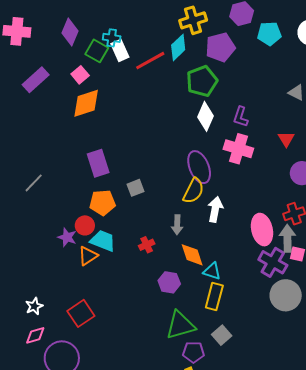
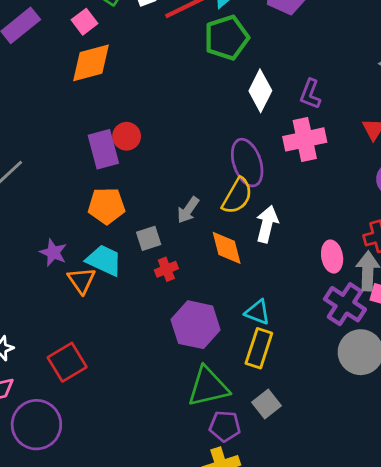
green pentagon: (202, 81) -> (226, 38), moved
pink cross: (238, 149) -> (305, 139), turned -32
gray square: (136, 188) -> (149, 238), moved
red circle: (85, 225) -> (127, 136), moved
gray arrow: (177, 225) -> (188, 210), moved, turned 30
pink ellipse: (262, 230) -> (332, 257), size x0.7
orange diamond: (192, 255) -> (227, 248), moved
orange triangle: (88, 256) -> (82, 280), turned -35
purple hexagon: (169, 282) -> (196, 325), size x1.5

